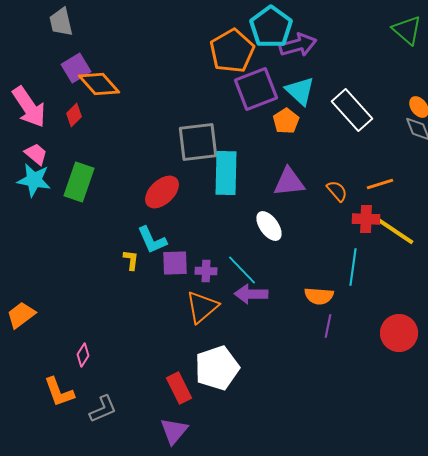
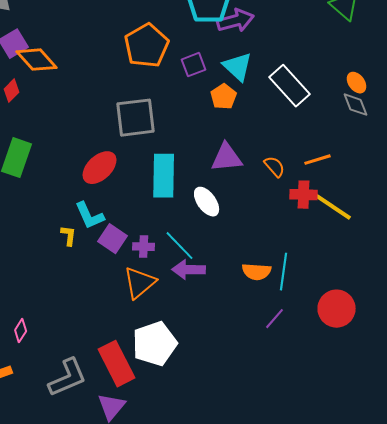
orange pentagon: (232, 51) -> (147, 46), moved
purple square: (256, 89) -> (194, 65), size x0.6
cyan rectangle: (226, 173) -> (164, 176), moved
purple square: (175, 263) -> (113, 239), turned 36
cyan line: (353, 267) -> (284, 272), moved
purple line: (328, 326) -> (275, 319), moved, turned 30
red rectangle: (179, 388) -> (117, 364), size x1.4
gray L-shape: (103, 409) -> (68, 378), moved, size x1.4

